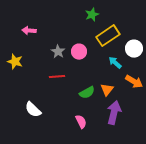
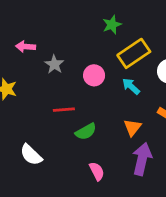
gray star: (58, 52) -> (54, 64), moved
cyan arrow: (115, 63) -> (131, 86), moved
green semicircle: (87, 93) -> (86, 132), moved

